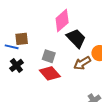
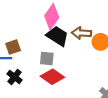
black trapezoid: (76, 38) -> (57, 36), moved
brown arrow: (82, 63) -> (82, 33), moved, turned 48

